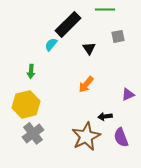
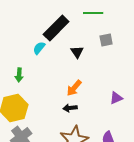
black arrow: (105, 116) -> (70, 108), moved

